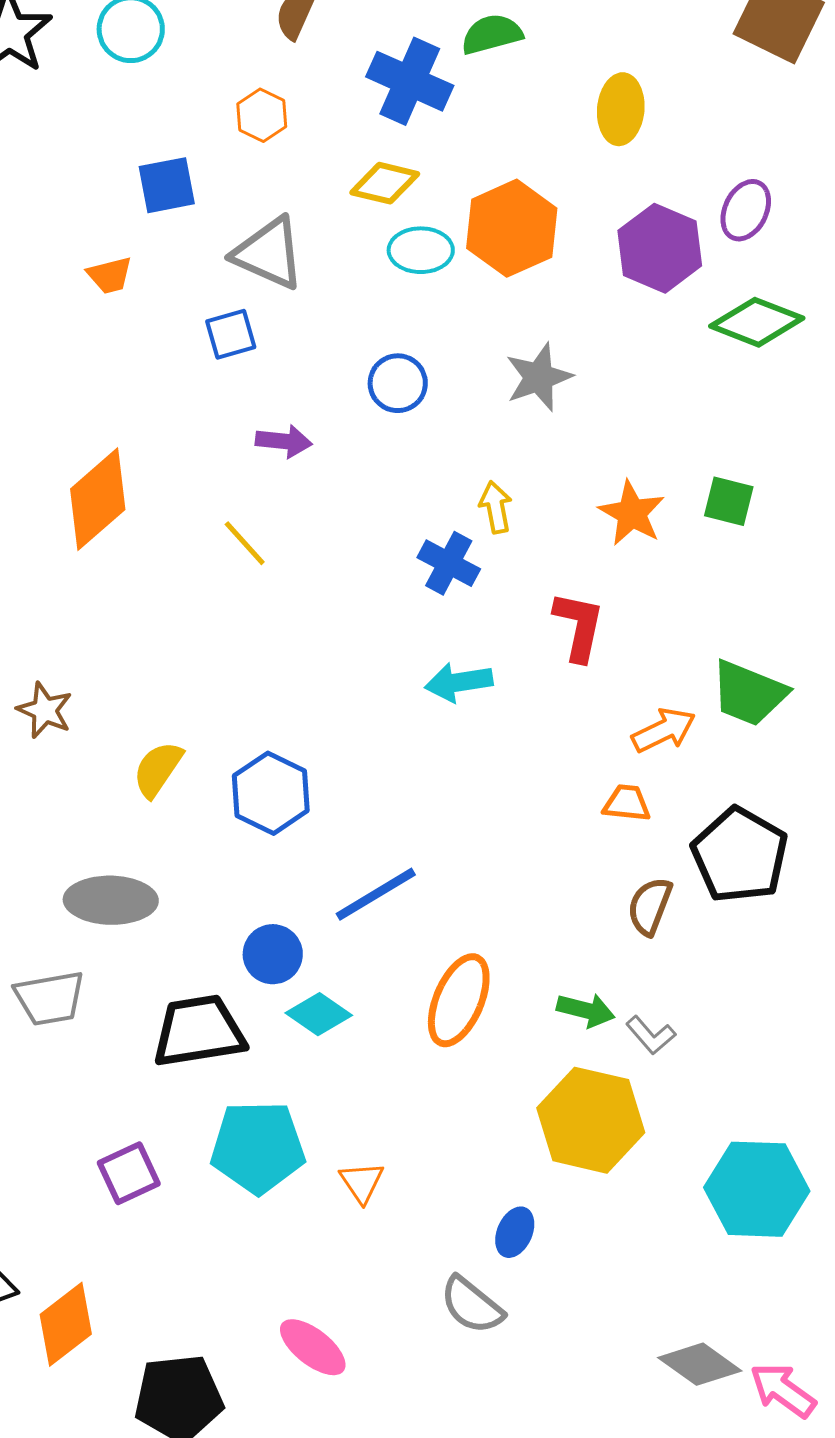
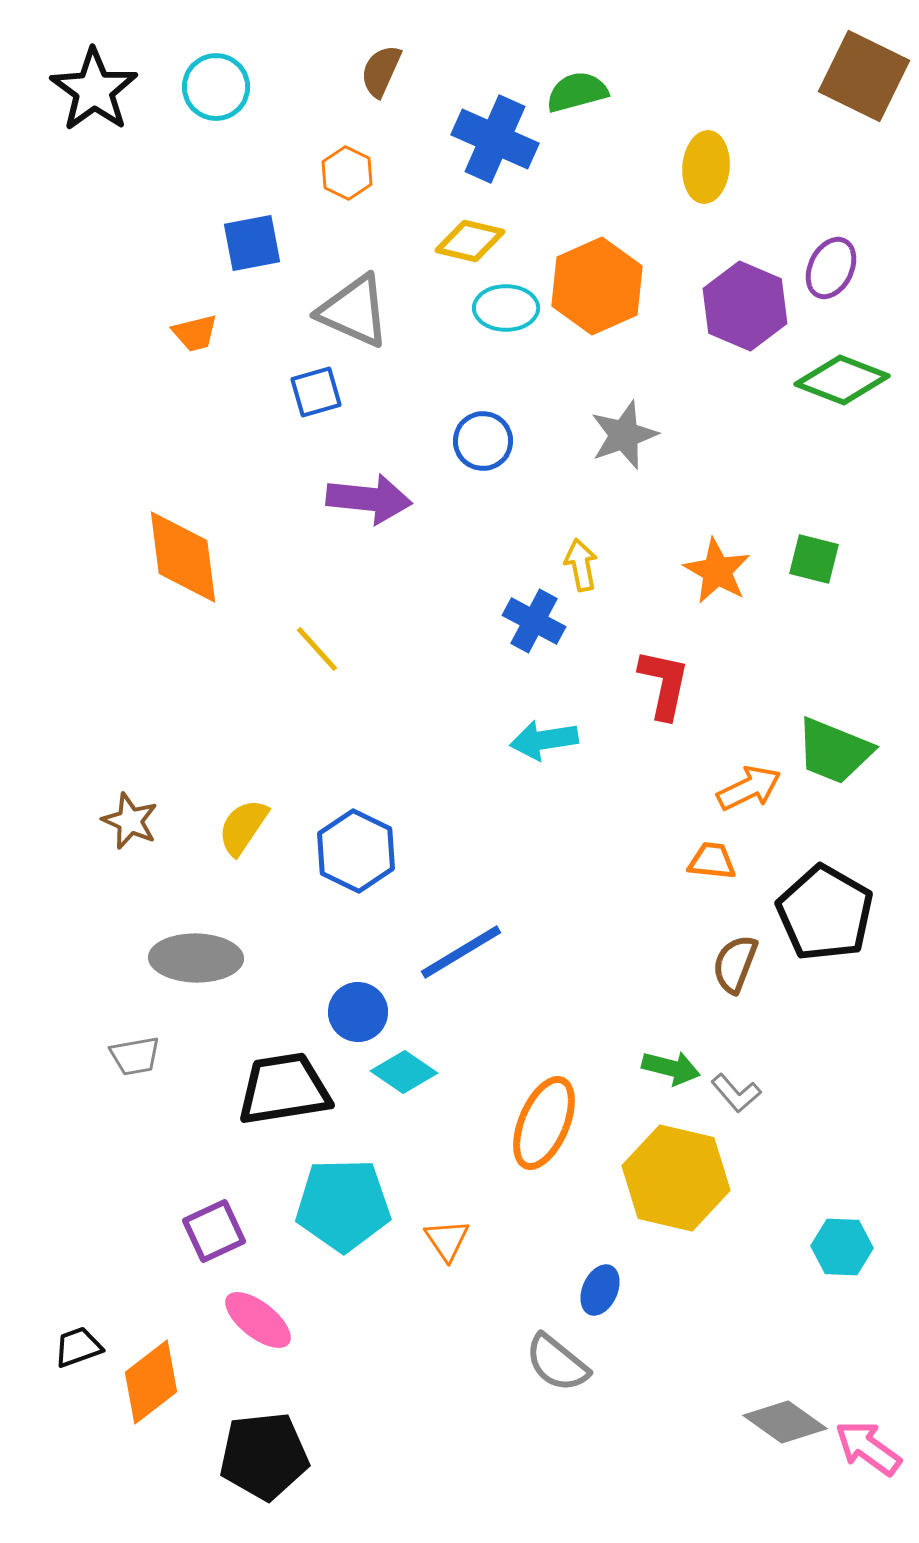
purple arrow: (284, 441) -> (369, 499), size x1.5
orange diamond: (98, 499) -> (183, 557), turned -56
yellow line: (245, 543) -> (317, 649), moved
brown star: (45, 710) -> (130, 821), moved
gray trapezoid: (50, 998) -> (135, 1056), size x0.7
orange ellipse: (459, 1000) -> (544, 1123), moved
cyan hexagon: (757, 1189) -> (842, 1247), size x0.6
pink ellipse: (313, 1347) -> (258, 1320), moved

